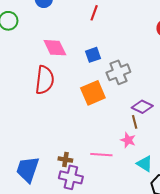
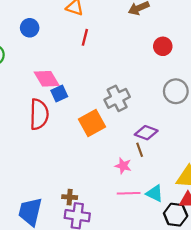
blue square: (93, 55) -> (59, 93), moved
pink star: (128, 140) -> (123, 166), moved
pink line: (101, 155) -> (129, 193), moved

